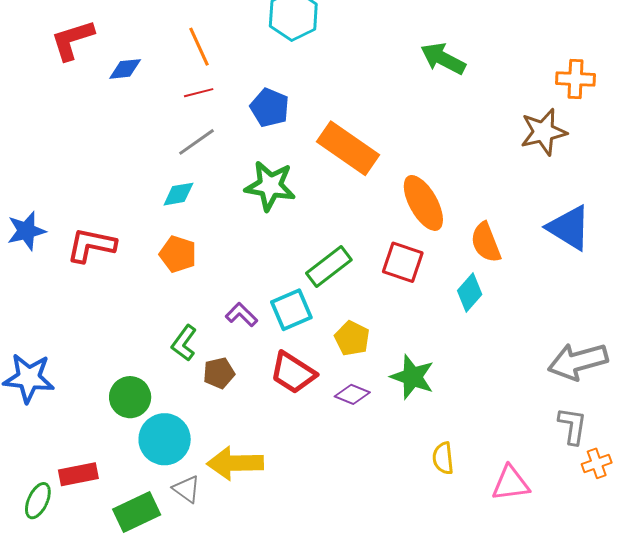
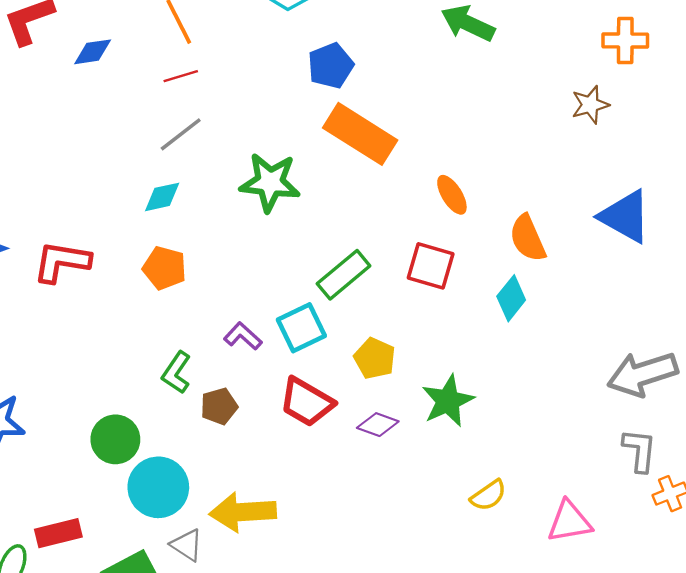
blue pentagon: (270, 108) -> (331, 66), moved, turned 30
brown star: (543, 132) -> (590, 105), size x0.7
orange ellipse: (423, 203) -> (452, 195), size x0.6
green star: (412, 377) -> (448, 401), turned 30
yellow semicircle: (443, 458) -> (488, 495), turned -116

